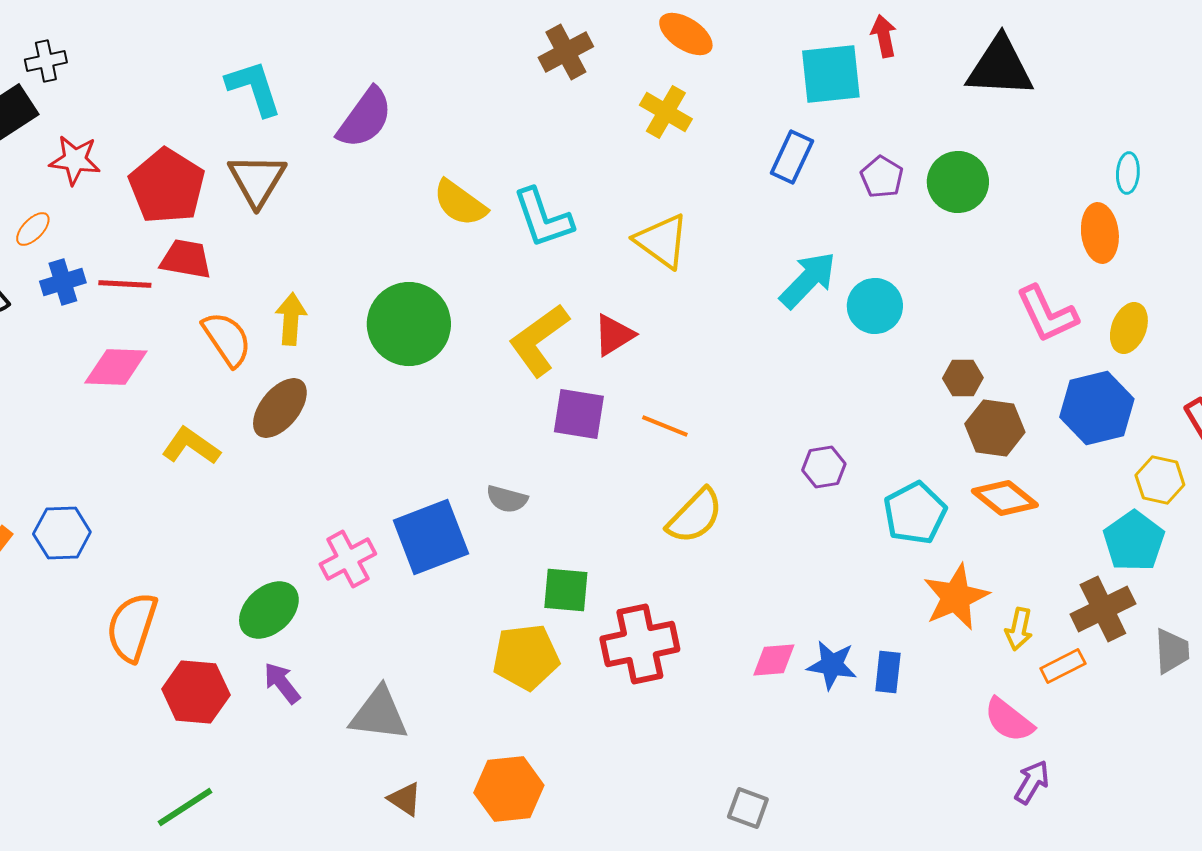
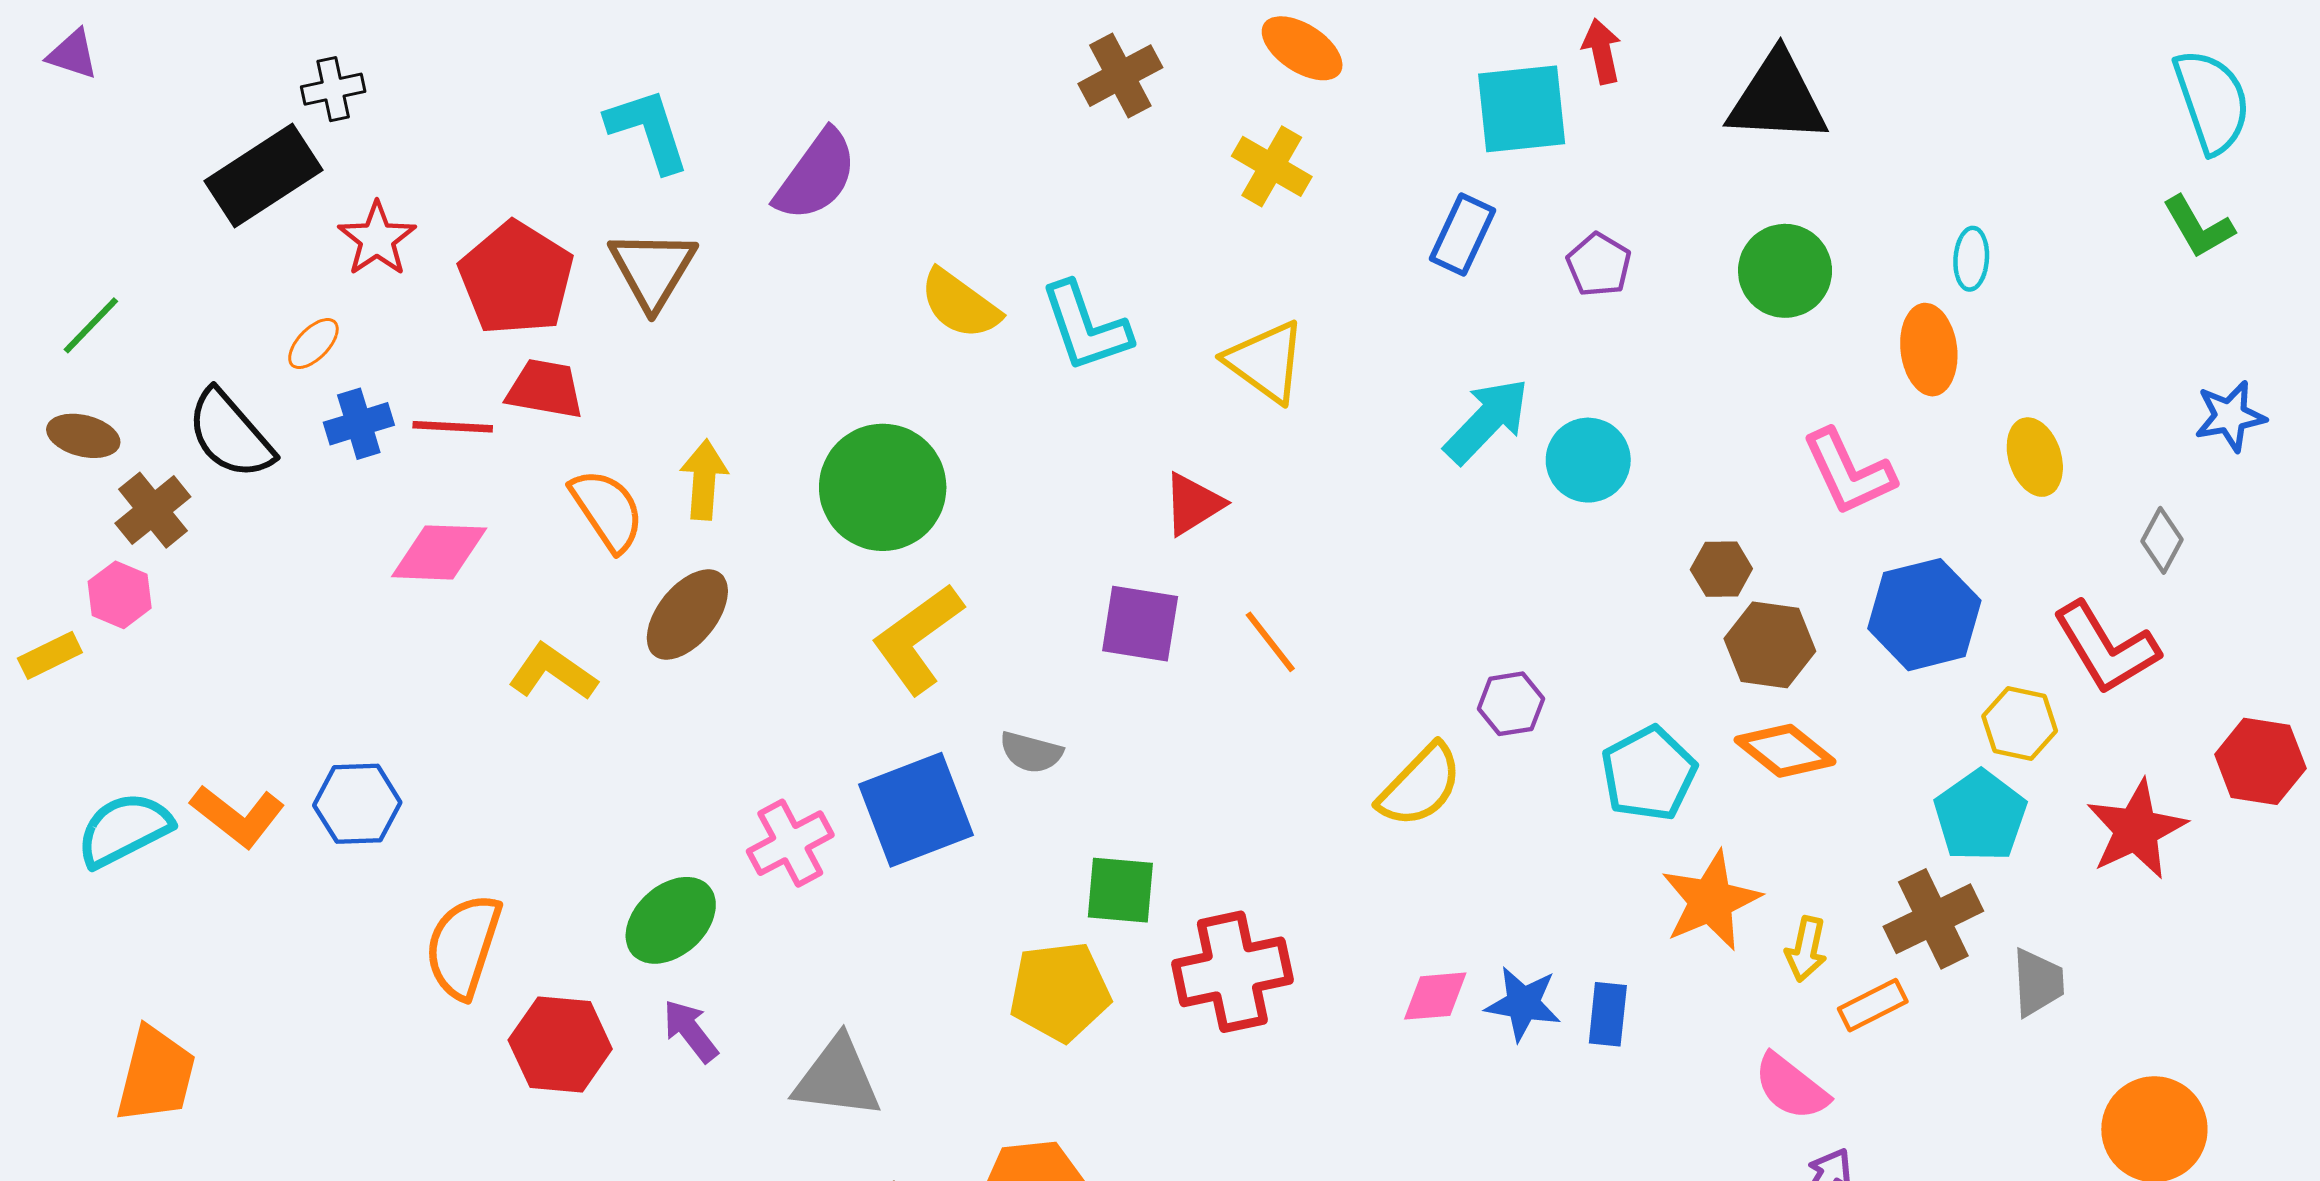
red star: (75, 160) -> (377, 239), turned 30
green circle: (958, 182) -> (1785, 271), moved
yellow ellipse: (1129, 328) -> (2035, 457), moved, turned -39
yellow L-shape: (539, 340) -> (917, 639), moved
orange line: (665, 426) -> (1270, 642), turned 30
yellow semicircle: (695, 516) -> (1420, 786), moved

